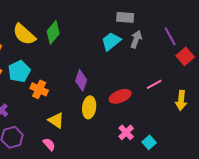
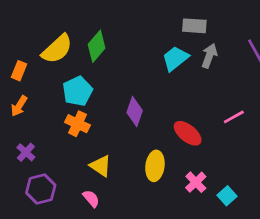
yellow semicircle: (24, 34) -> (57, 49), turned -85
cyan pentagon: (19, 71) -> (77, 91), moved
red ellipse: (120, 96) -> (188, 133), turned 60
yellow ellipse: (89, 107) -> (155, 166), moved

